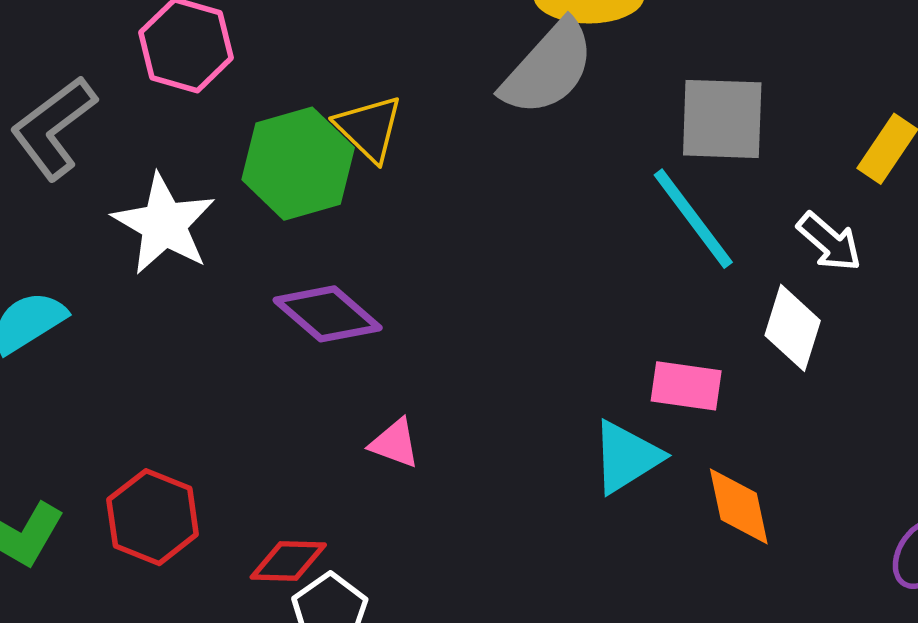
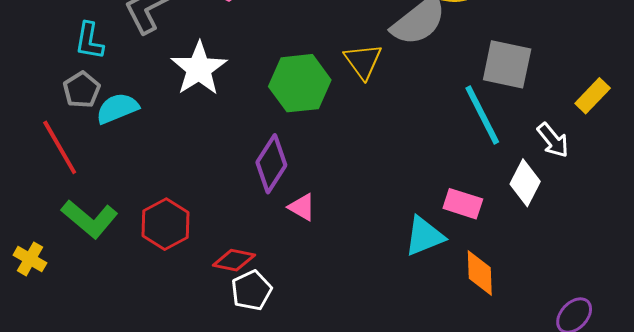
yellow triangle: (369, 128) -> (363, 61), moved
green hexagon: (298, 164) -> (300, 83), moved
purple diamond: (328, 314) -> (271, 164), moved, turned 72

